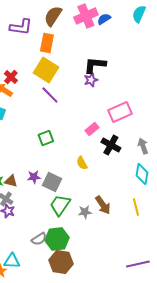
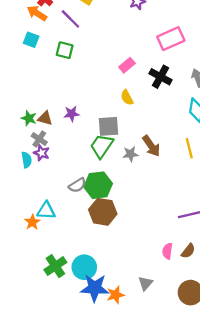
purple line: (50, 95) -> (70, 19), moved
pink rectangle: (92, 129) -> (127, 65), moved
green square: (46, 138) -> (65, 50), moved, turned 35
gray square: (52, 182) -> (109, 126), moved, turned -30

